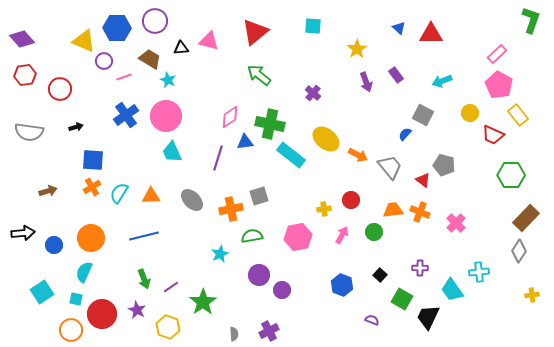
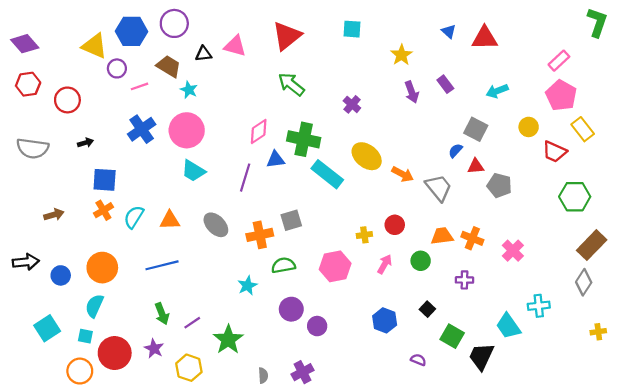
cyan trapezoid: (172, 152) -> (193, 171), turned -35
red triangle: (423, 180) -> (476, 166), moved, turned -42
purple cross: (420, 268) -> (464, 280), moved

